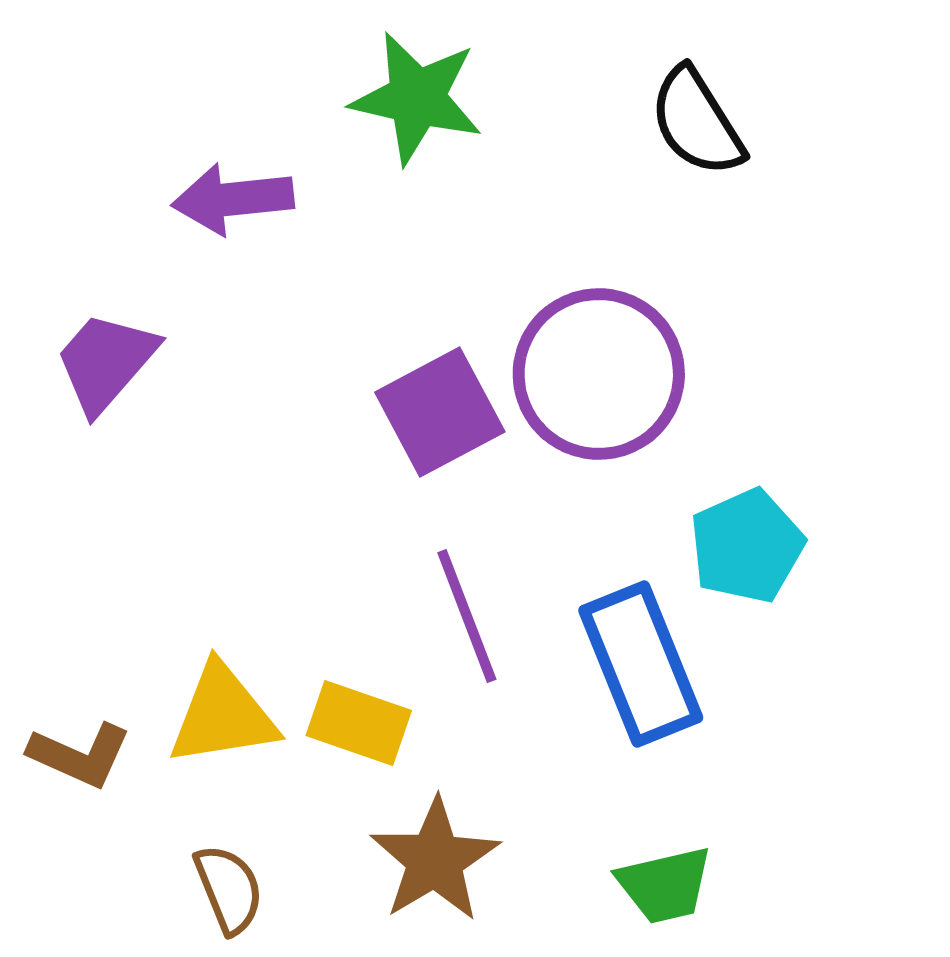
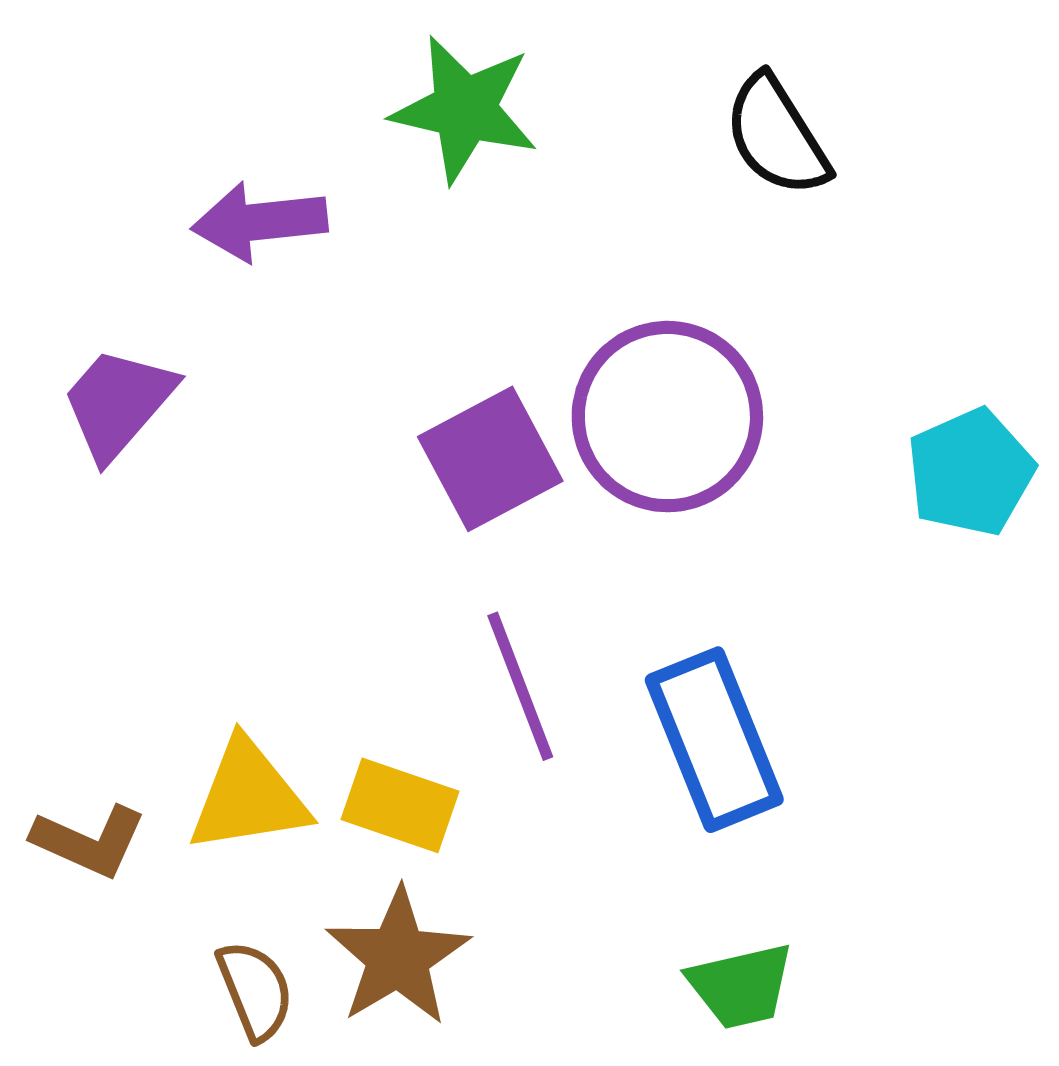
cyan pentagon: (747, 546) -> (970, 472), moved
brown star: (435, 860) -> (398, 957), moved

